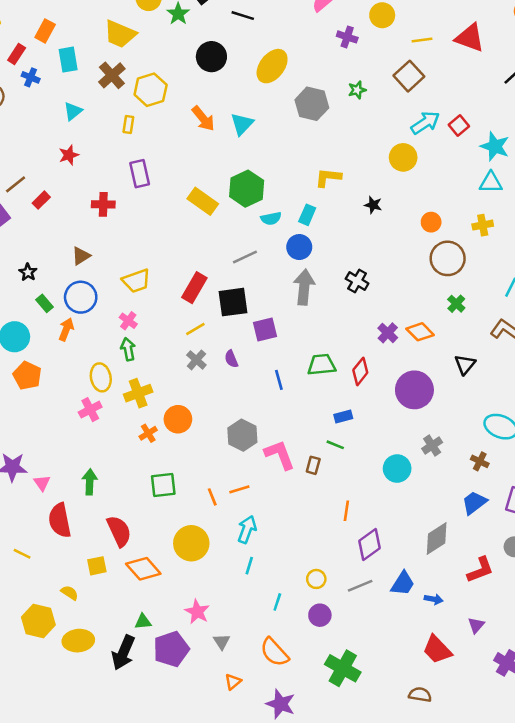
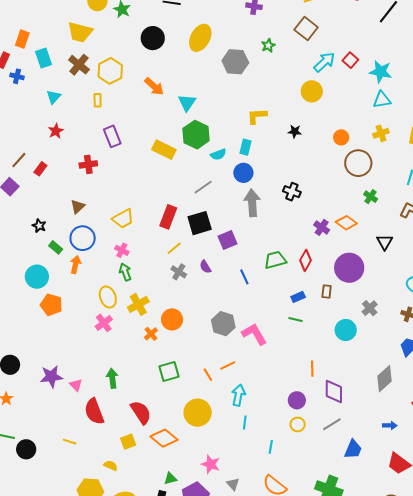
cyan triangle: (242, 124) -> (187, 103), moved
brown rectangle: (313, 465) -> (327, 291), moved
purple diamond: (369, 544) -> (334, 392), turned -45
blue trapezoid: (403, 583) -> (353, 449), moved
purple circle: (320, 615) -> (297, 400), moved

